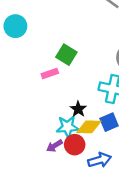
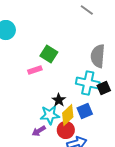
yellow diamond: (89, 127) -> (68, 115), turned -45
red circle: (75, 145) -> (66, 130), moved

